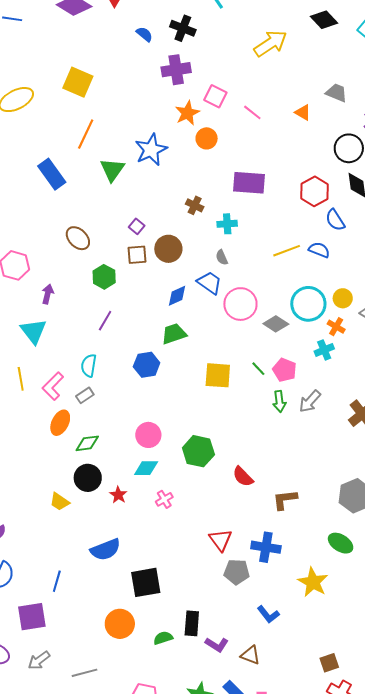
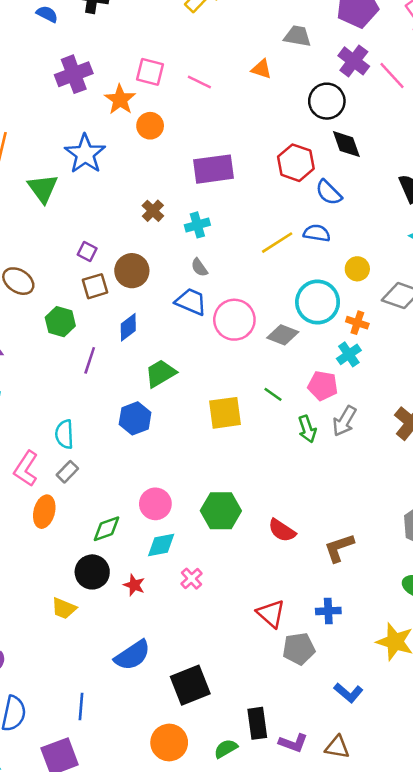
purple cross: (176, 70) -> (74, 74), moved
brown cross: (195, 205) -> (153, 211), turned 30
blue diamond: (177, 296) -> (128, 327), moved
yellow circle: (343, 298) -> (357, 269), moved
purple line: (105, 321) -> (90, 360), moved
pink pentagon: (285, 370) -> (323, 386), moved
green diamond: (87, 443) -> (106, 529), moved
blue cross: (266, 547) -> (328, 611), size x0.7

